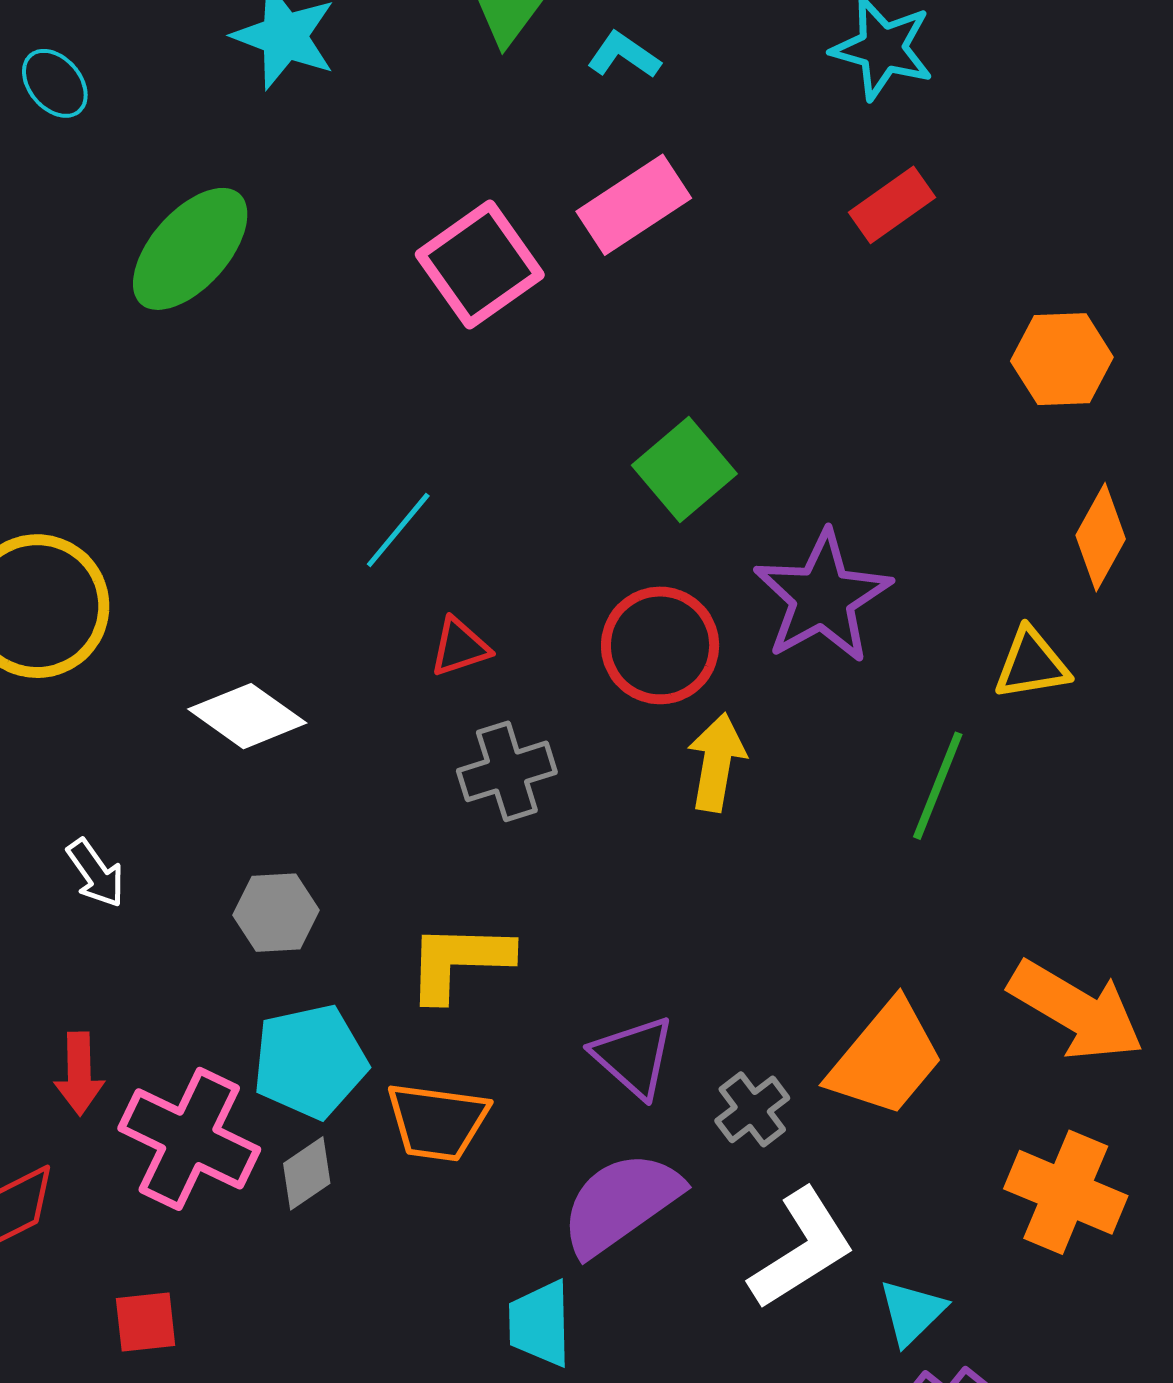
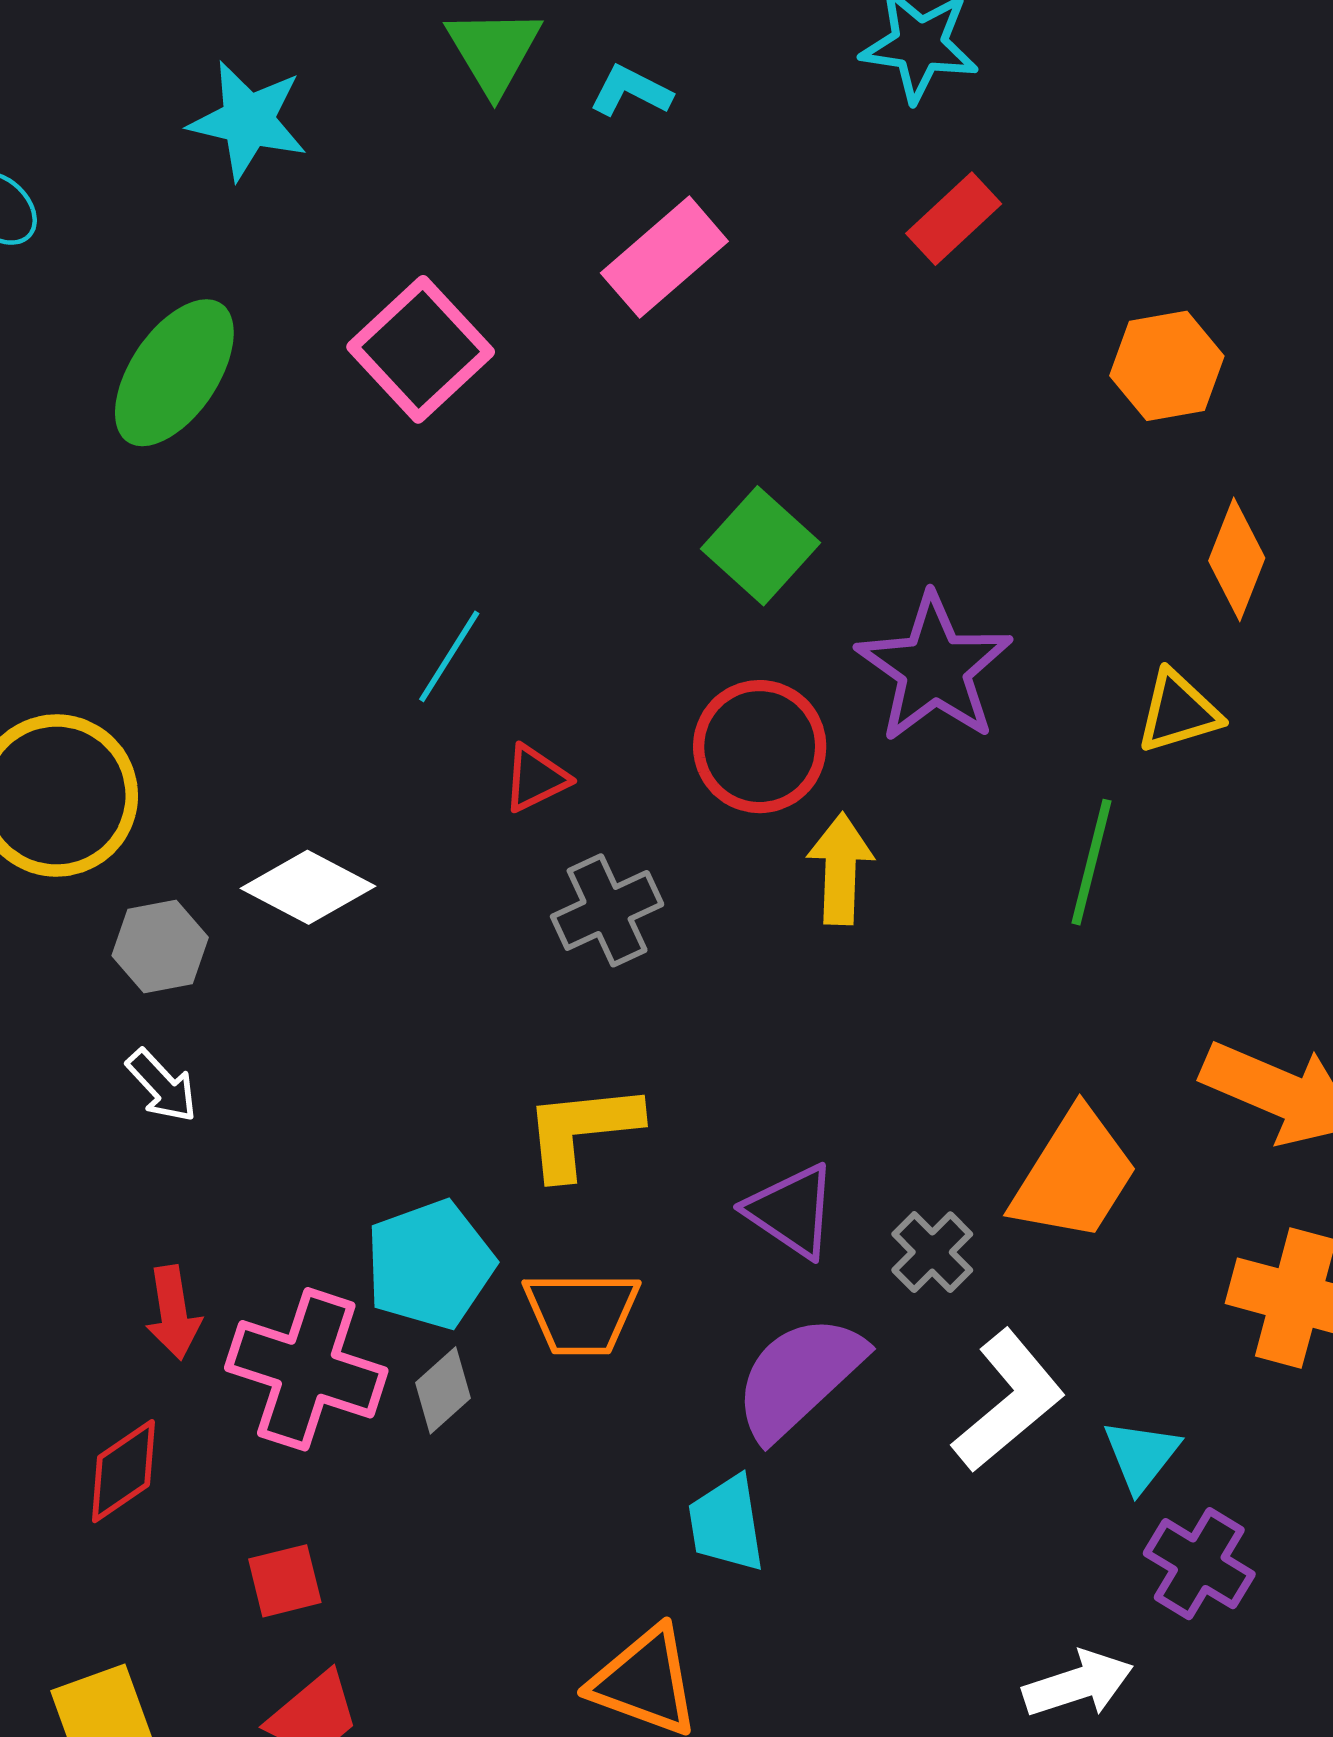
pink square: (480, 265) -> (421, 349), moved
gray hexagon: (276, 913) -> (160, 946), moved

